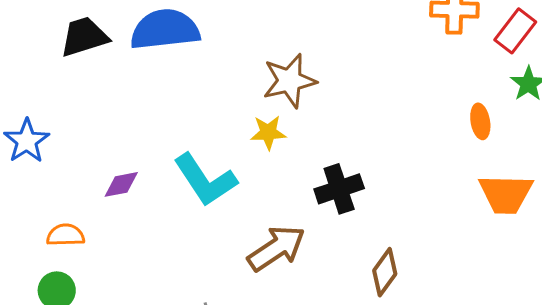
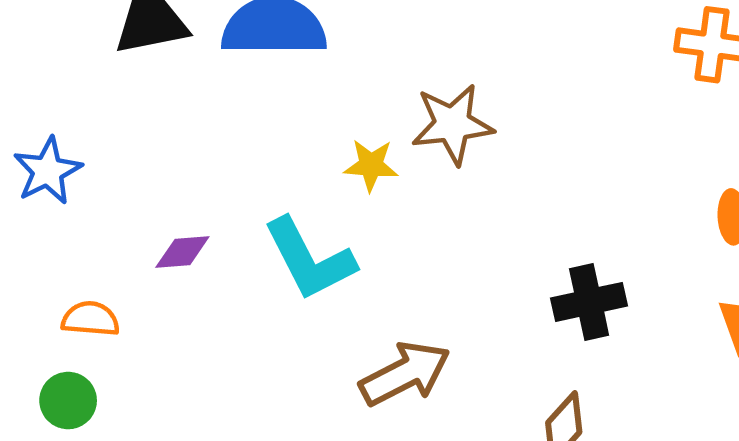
yellow star: (268, 132) -> (371, 165), moved
black cross: (339, 189) -> (589, 302), moved

